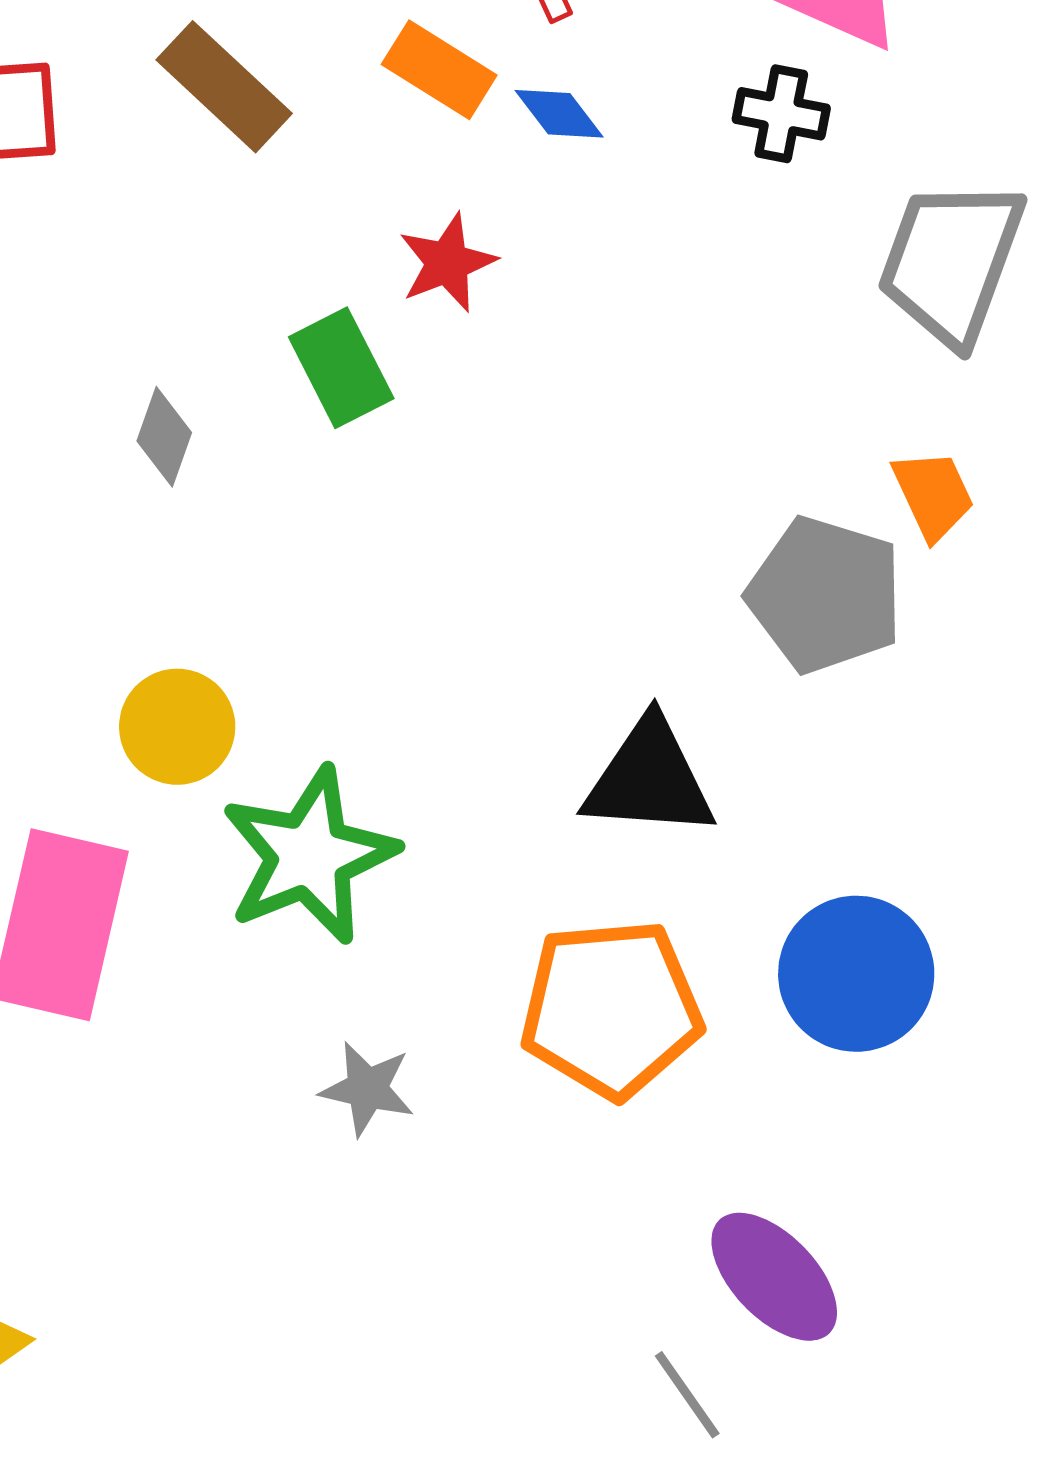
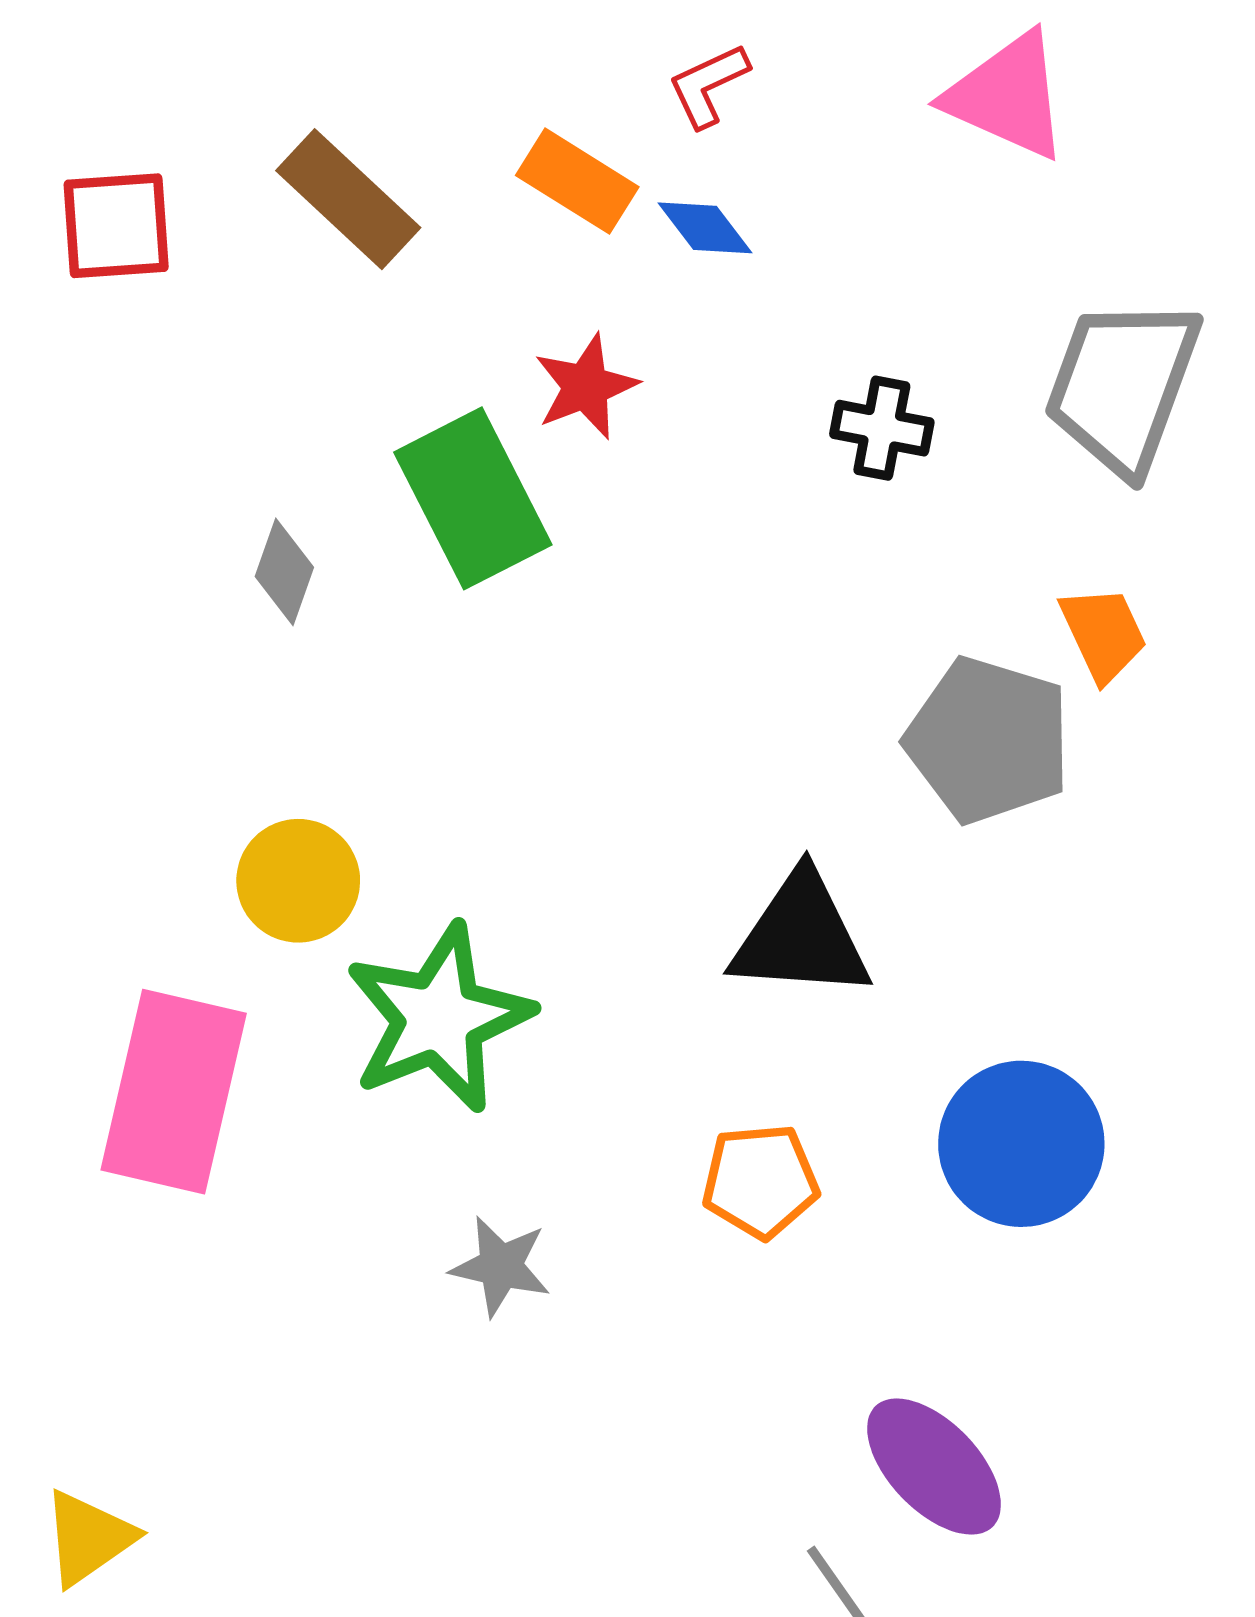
black cross: (781, 114) -> (882, 428), moved
green rectangle: (341, 368) -> (473, 498), size x1.4
orange pentagon: (611, 1009) -> (760, 1181), size x0.6

